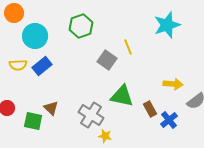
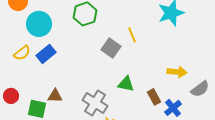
yellow semicircle: (18, 65) -> (22, 53), turned -36
green triangle: (122, 96) -> (126, 84), size x0.7
brown triangle: (51, 108) -> (55, 96), turned -42

